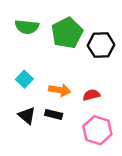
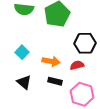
black hexagon: (101, 45) -> (85, 43), moved
black rectangle: (54, 114) -> (55, 81), moved

